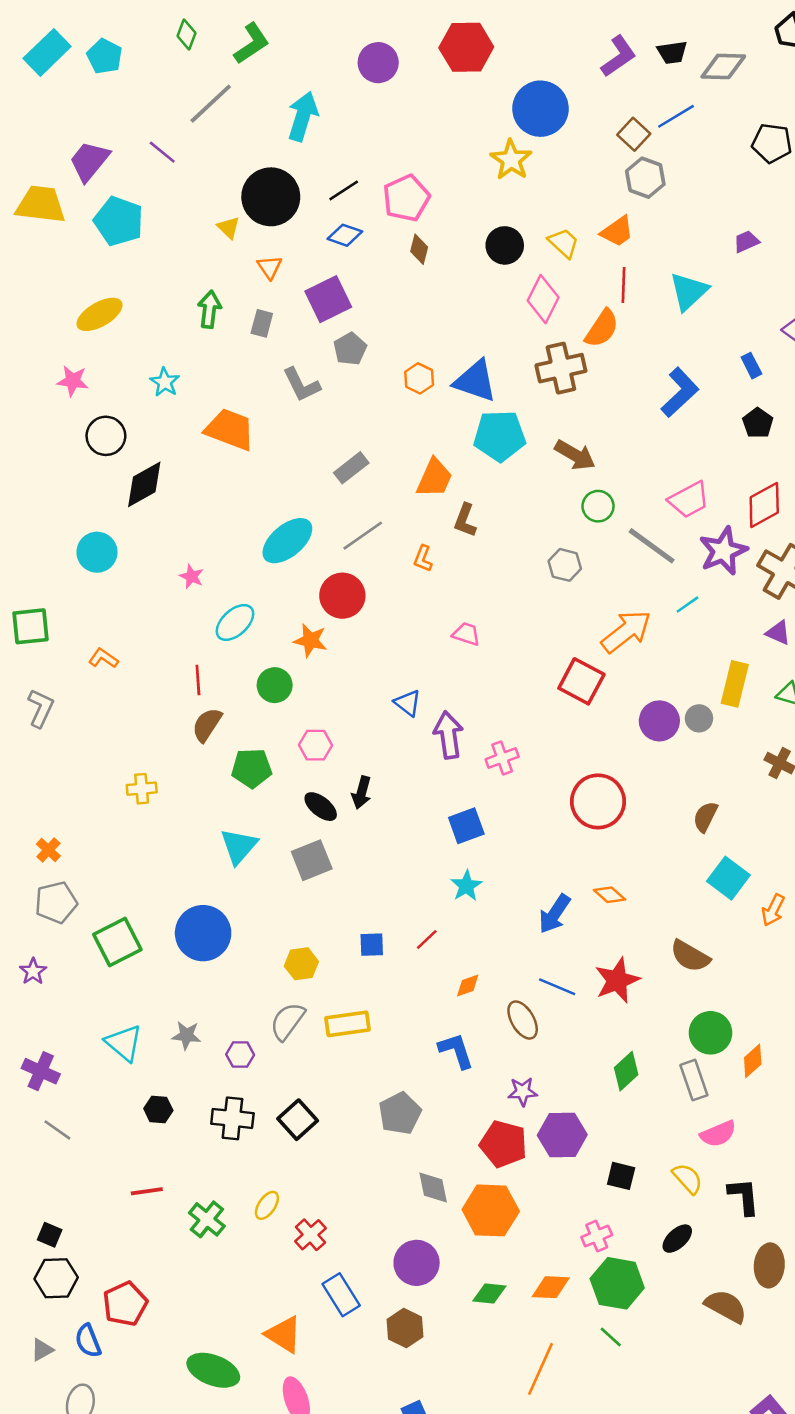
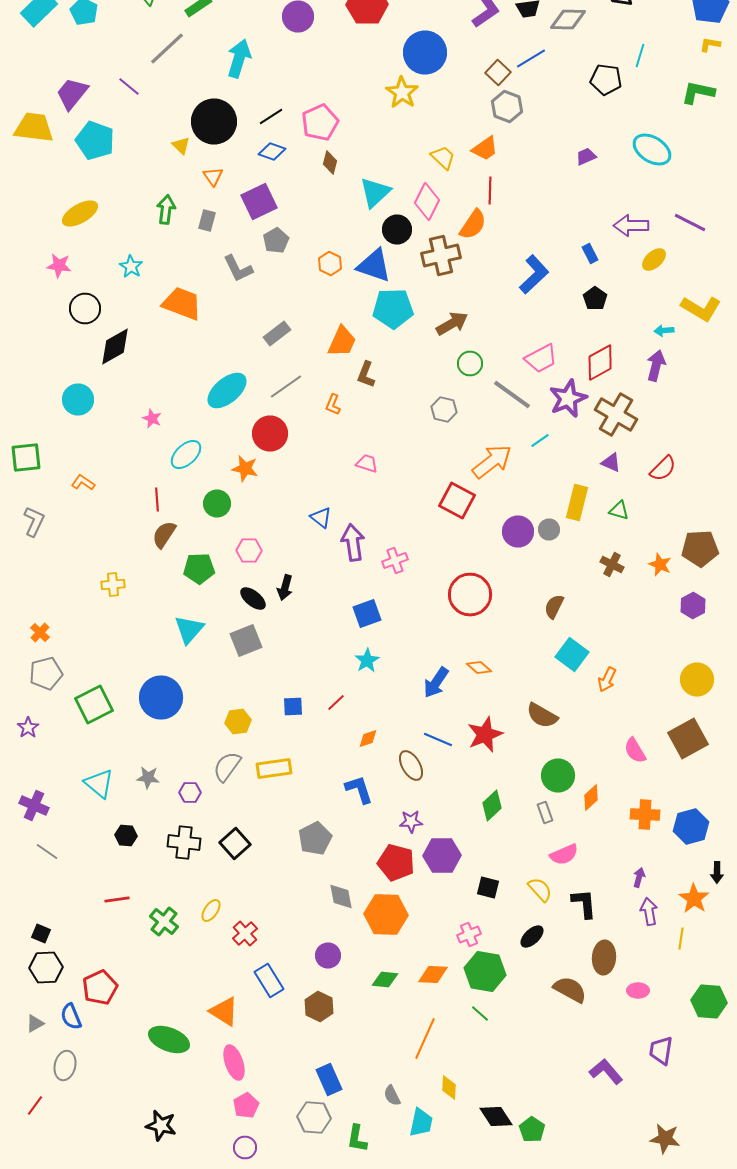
black circle: (505, 245) -> (397, 230), moved
cyan triangle: (689, 291) -> (375, 192), moved
brown arrow: (575, 455) -> (452, 324), turned -60
gray rectangle: (694, 1080) -> (545, 812), size x0.7
purple circle: (417, 1263) -> (328, 956), size x0.7

